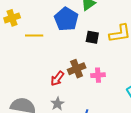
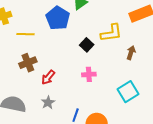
black square: (92, 37) -> (87, 45), moved, turned 32
brown cross: (77, 69) -> (28, 63), moved

